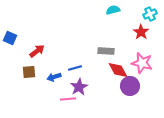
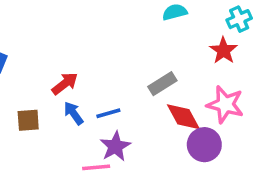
red arrow: (37, 51) -> (65, 84), moved
gray rectangle: (106, 51) -> (162, 84), turned -35
blue arrow: (54, 77) -> (74, 113), moved, turned 72

